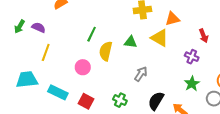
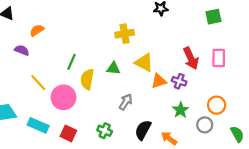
orange triangle: (173, 19) -> (159, 81), moved
purple semicircle: (39, 27) -> (22, 50), moved
red arrow: (204, 36) -> (191, 58), size x1.5
yellow line: (46, 52) -> (38, 83), moved, turned -60
pink circle: (83, 67) -> (63, 97), size x1.5

